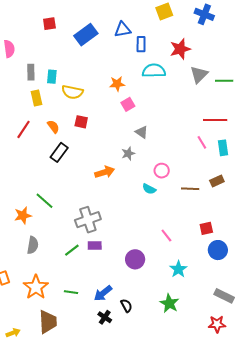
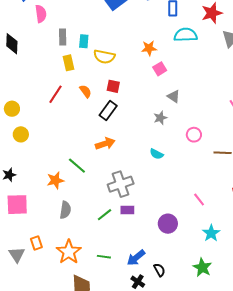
black rectangle: (59, 152) -> (108, 111), moved
orange arrow: (105, 172) -> (105, 144), moved
cyan semicircle: (149, 189) -> (157, 154), moved

